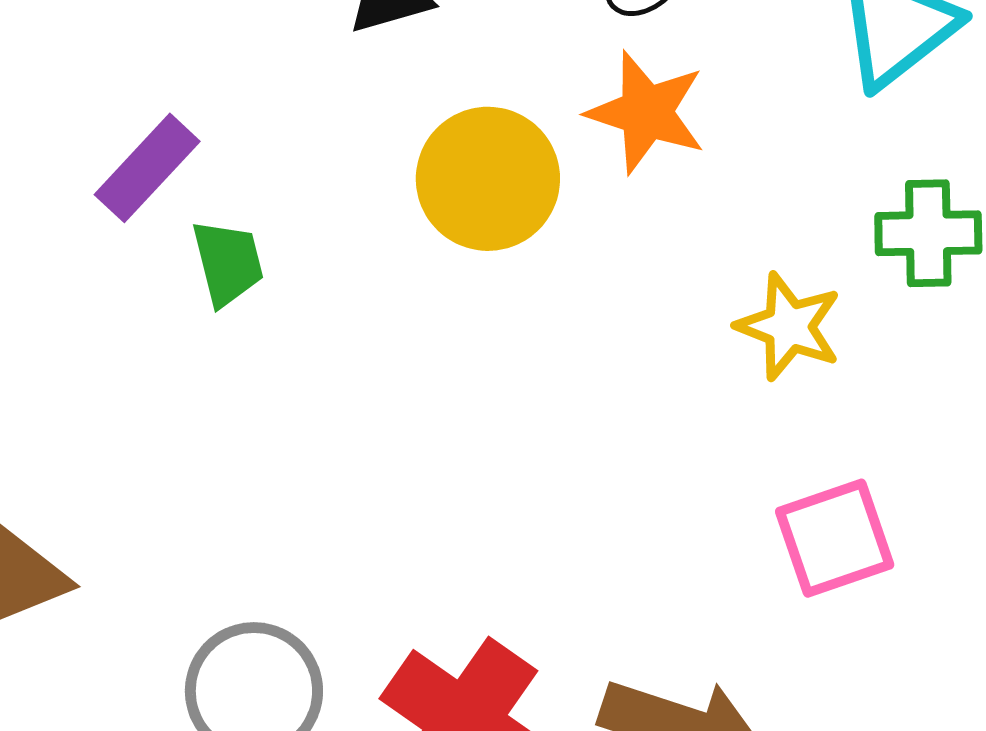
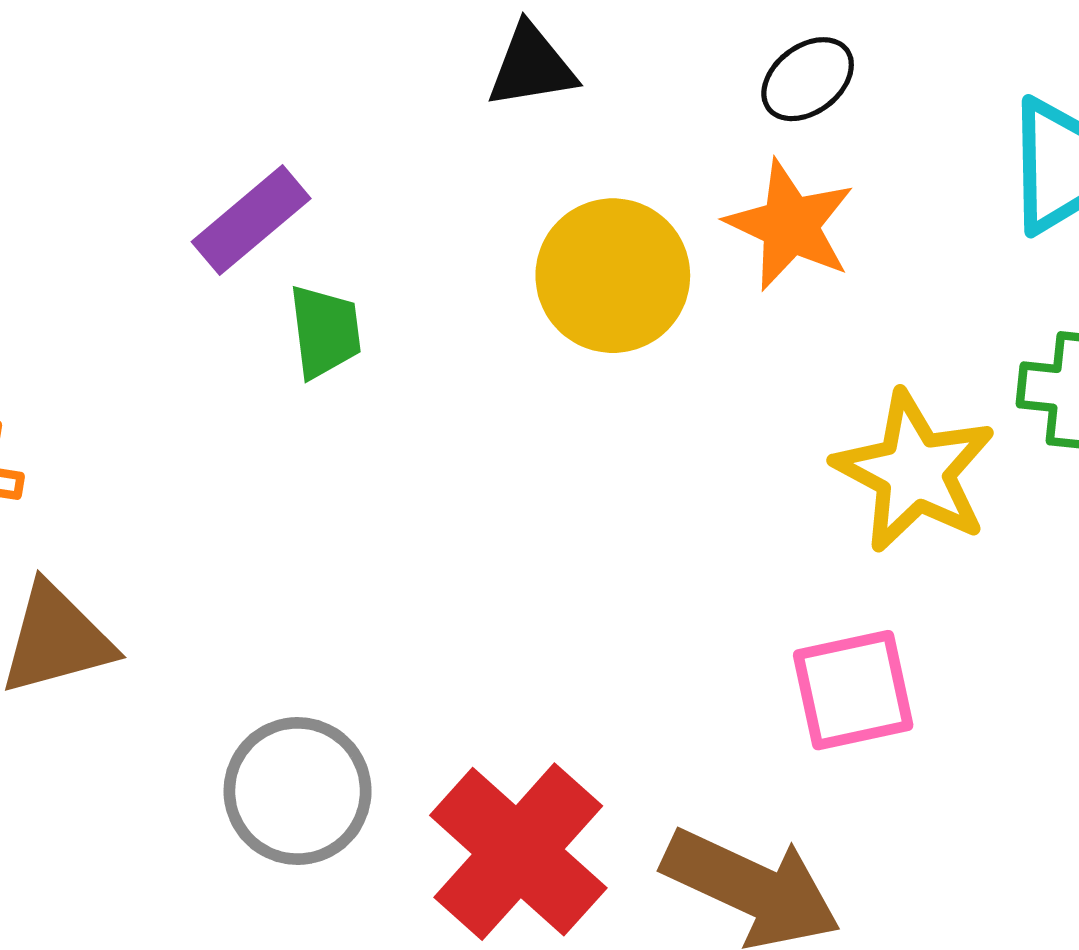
yellow star: (789, 326) -> (914, 472), size x1.4
pink square: (835, 538) -> (853, 690), moved

